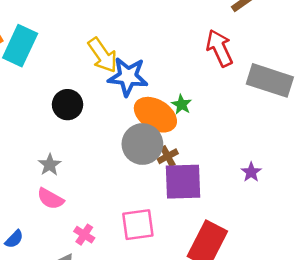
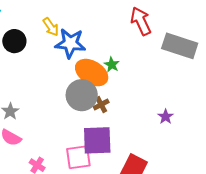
yellow arrow: (103, 55) -> (51, 27), size x0.7
black circle: (68, 105) -> (14, 41), moved
purple square: (183, 182) -> (97, 140), moved

